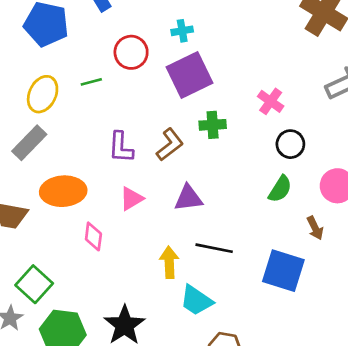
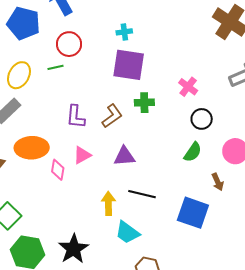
red circle: (131, 52) -> (69, 44), moved
purple square: (190, 75) -> (129, 65), turned 32
pink diamond: (93, 236) -> (58, 170), moved

